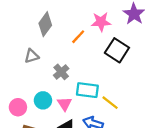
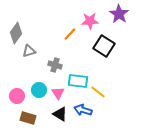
gray diamond: (45, 24) -> (16, 33), moved
gray cross: (61, 72) -> (55, 65), turned -32

